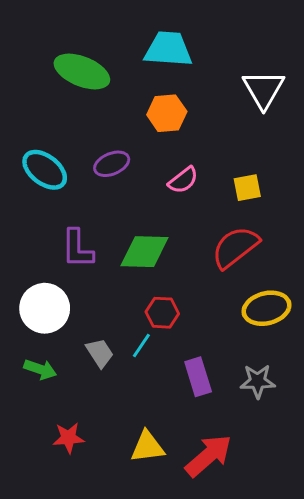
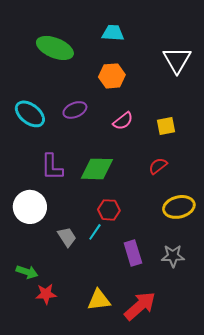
cyan trapezoid: (168, 49) -> (113, 33), size x0.7
red semicircle: (235, 247) -> (158, 166), size x0.6
green arrow: (40, 369) -> (27, 272), moved

